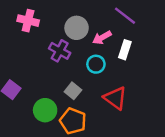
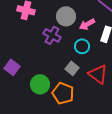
gray square: (73, 91) -> (72, 68), moved

